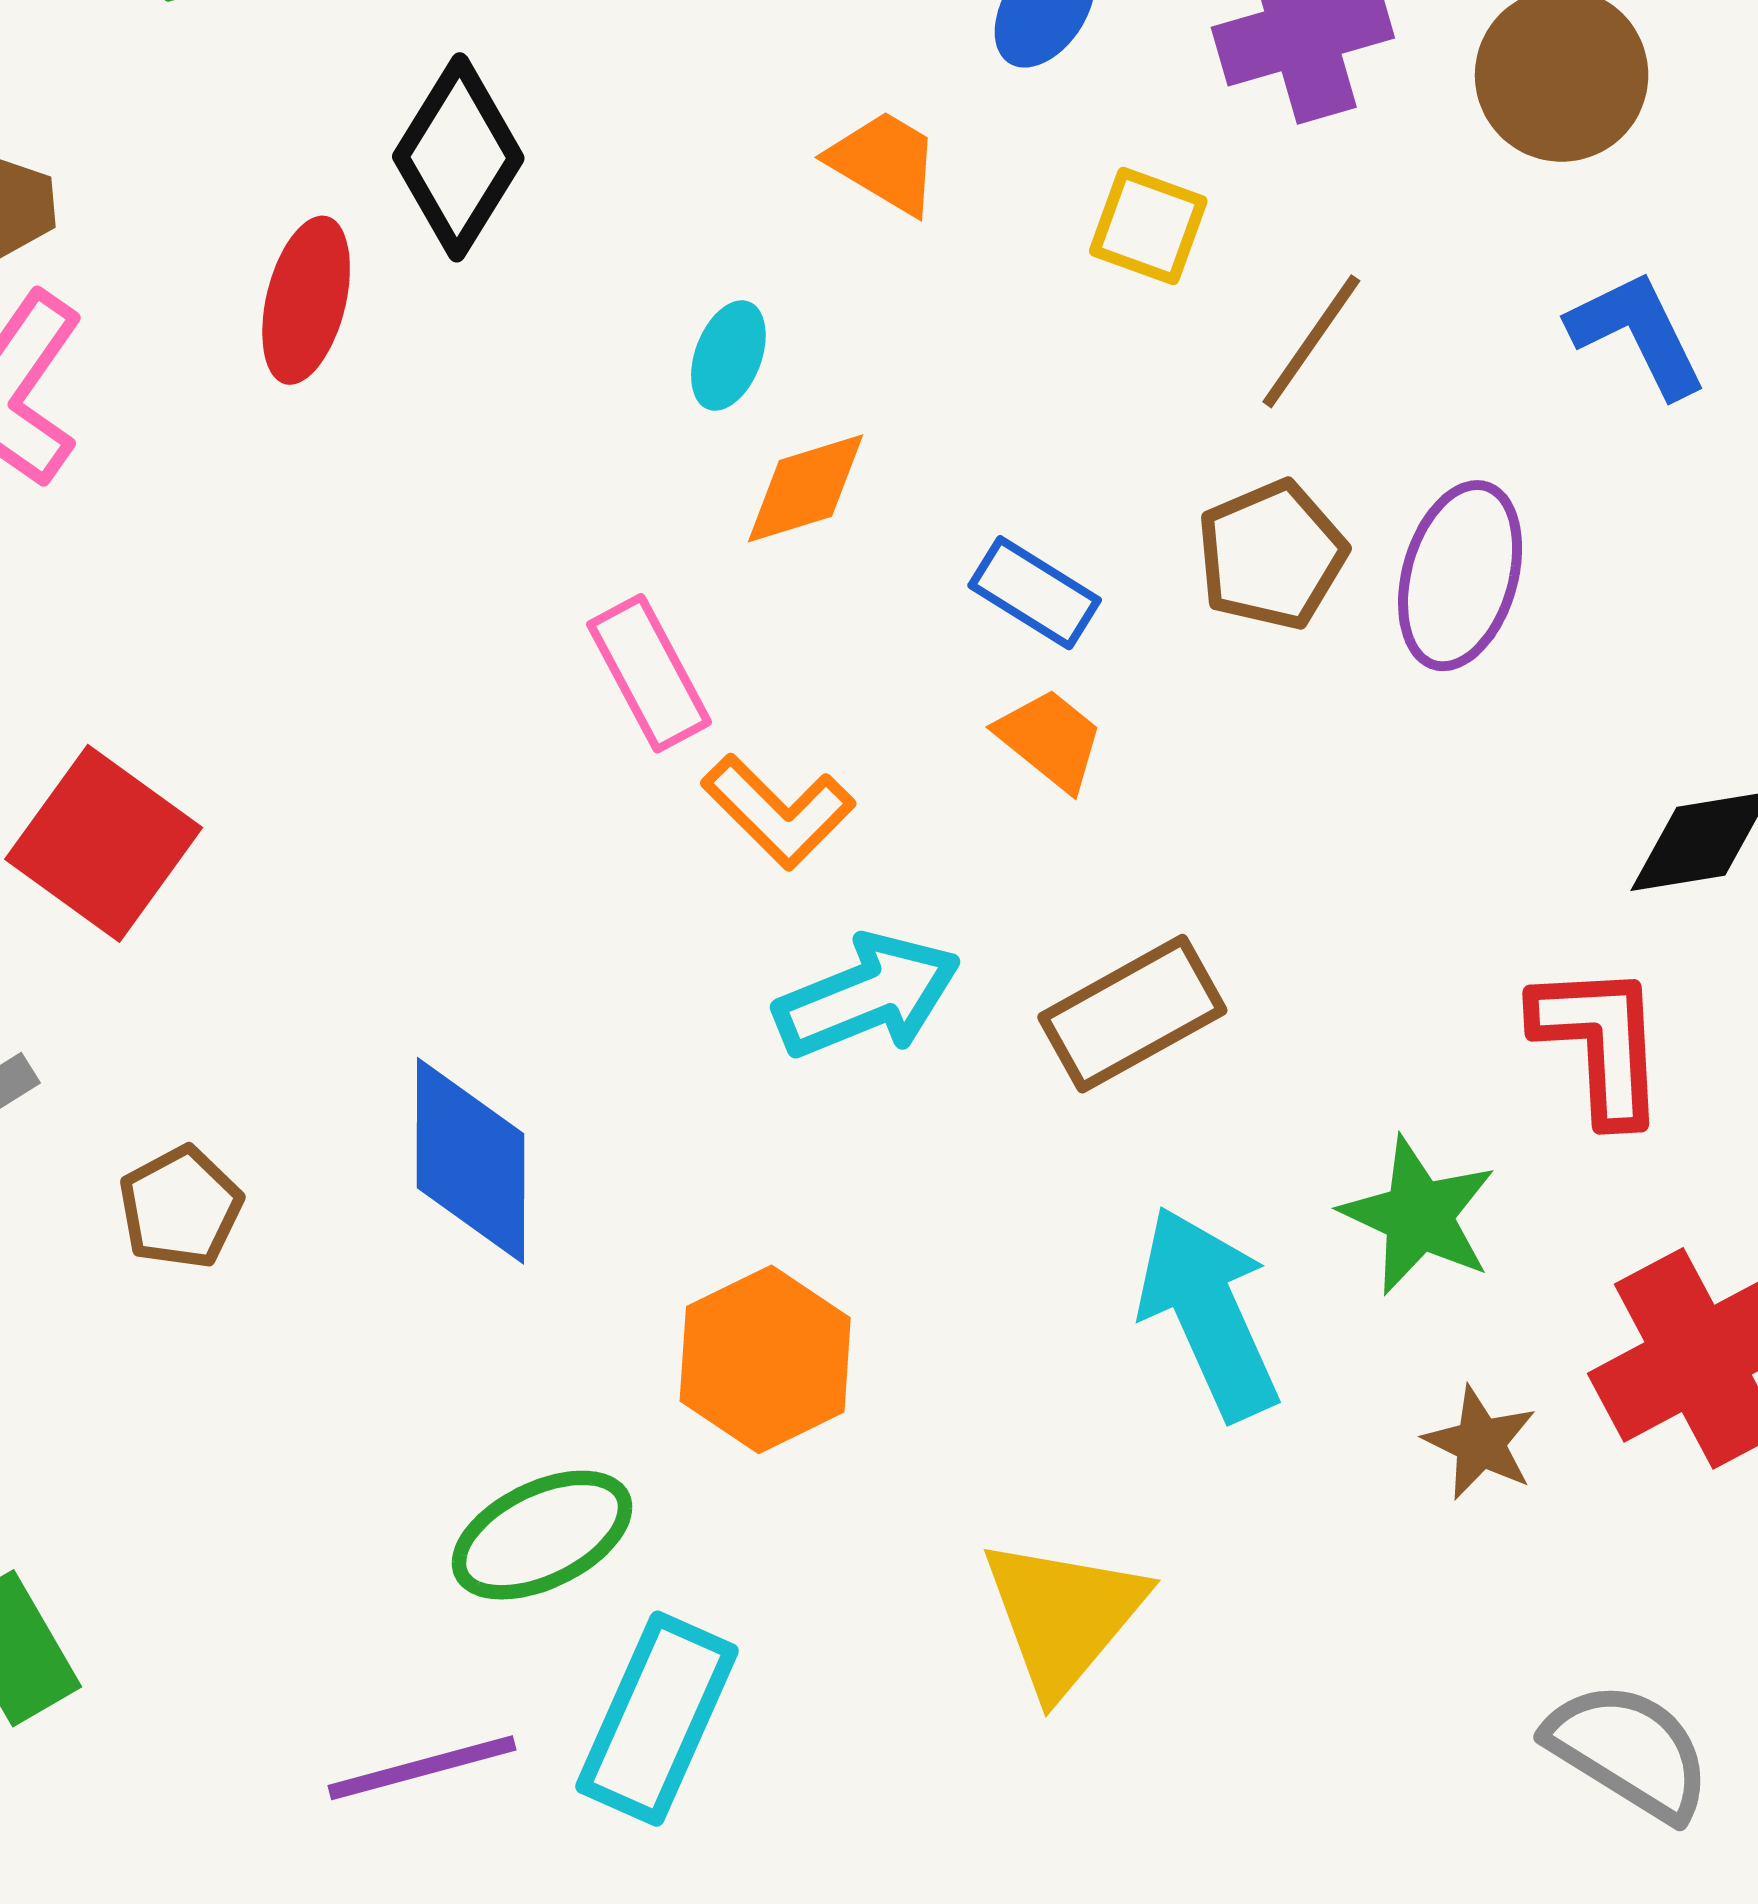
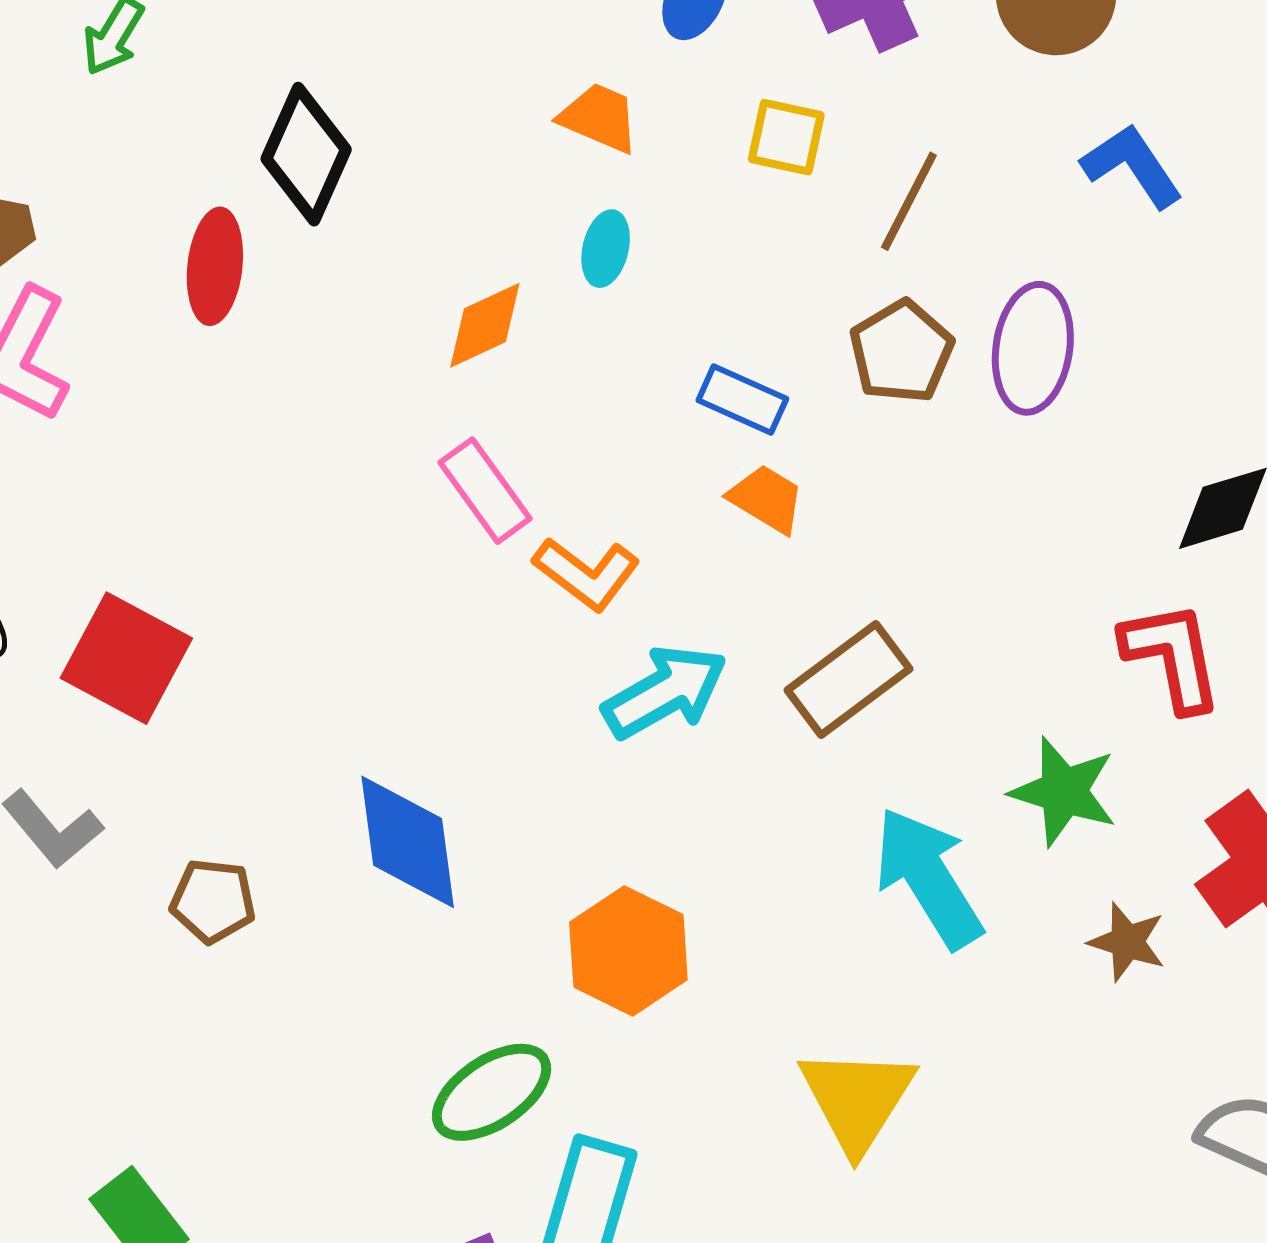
cyan ellipse: (728, 355) -> (606, 249), moved
orange diamond: (805, 488) -> (485, 325), moved
brown pentagon: (180, 1207) -> (213, 901), turned -30

